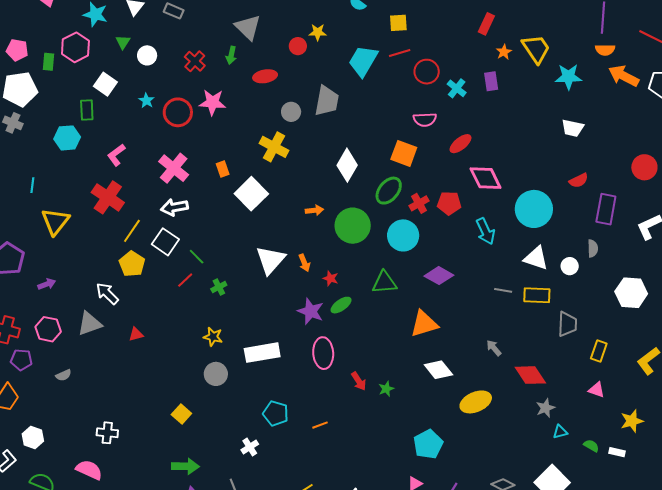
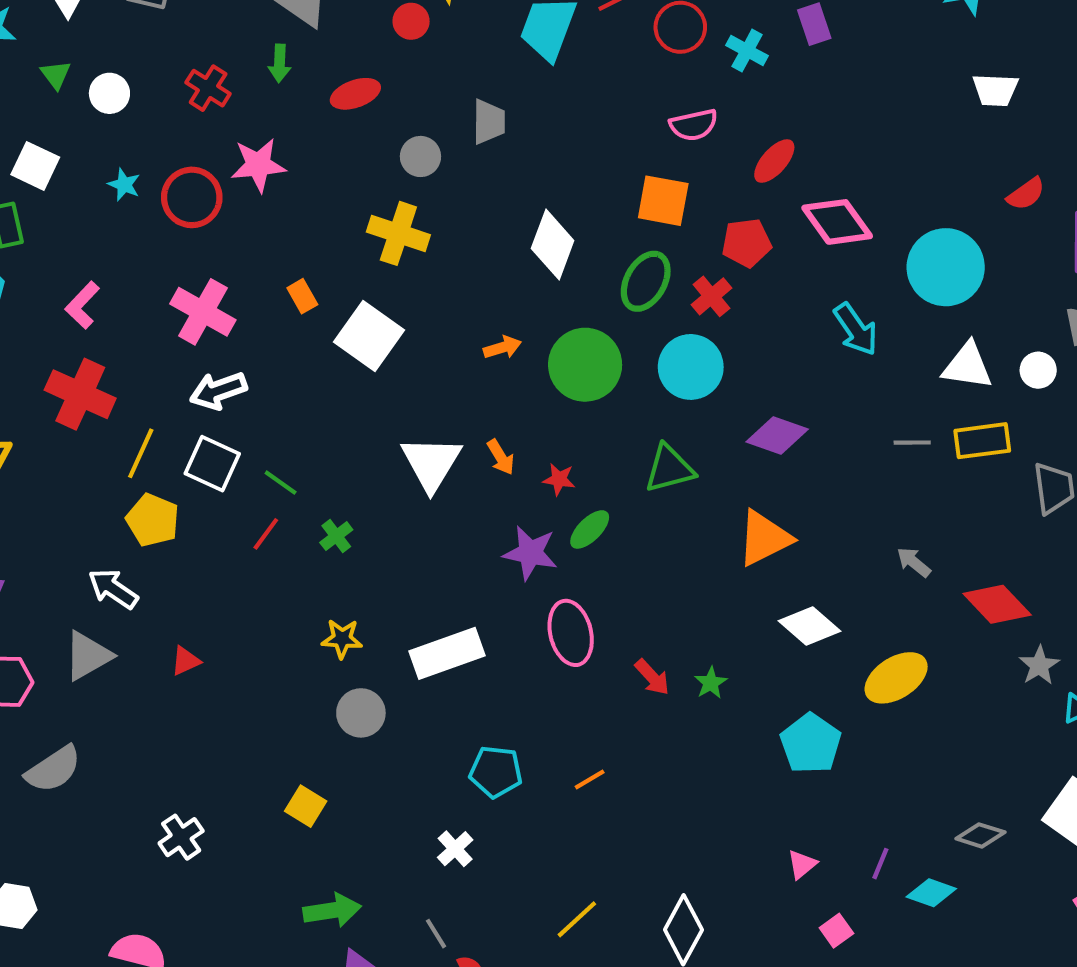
gray trapezoid: (327, 101) -> (489, 122), size x0.7
red pentagon: (449, 203) -> (747, 243), moved
gray semicircle: (64, 375) -> (53, 769), size x1.8
white cross: (107, 433) -> (181, 837), moved, turned -30
cyan pentagon: (428, 444) -> (811, 744), moved

